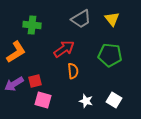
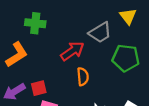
gray trapezoid: (81, 19) -> (100, 33), moved

